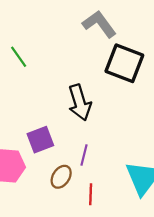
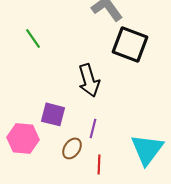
purple square: (40, 140) -> (53, 114), turned 35

